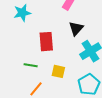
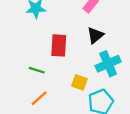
yellow square: (58, 71) -> (79, 82), moved

